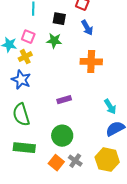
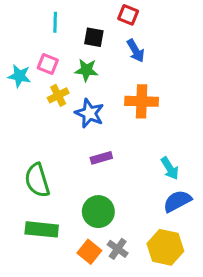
yellow cross: (25, 57) -> (58, 95), moved
blue star: (21, 80) -> (89, 113), moved

